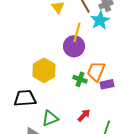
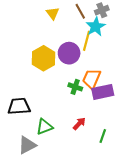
yellow line: (77, 32) -> (86, 41), moved
yellow hexagon: (44, 70) -> (43, 58), moved
purple rectangle: (107, 84) -> (103, 92), size x1.5

